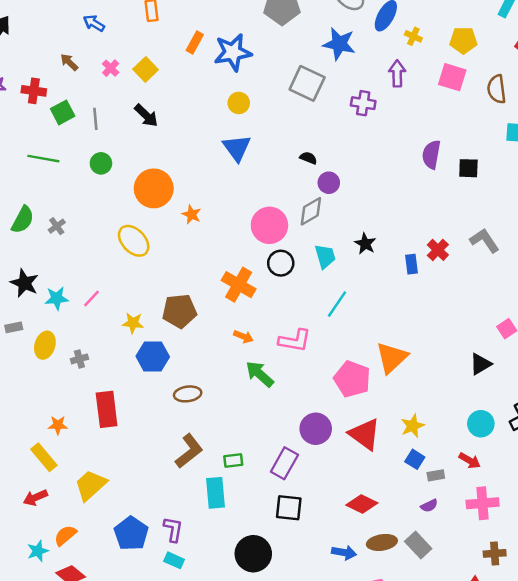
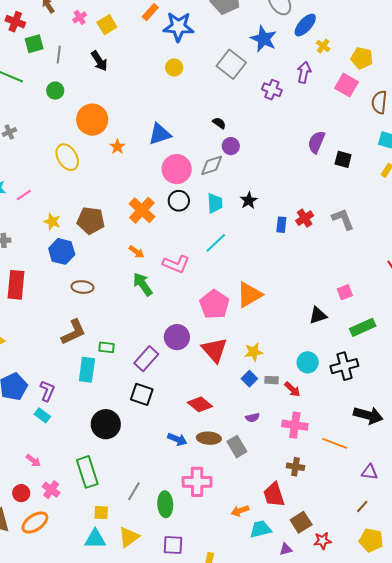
blue triangle: (237, 148) -> (160, 134), moved, turned 35
gray rectangle: (436, 475) -> (271, 380), moved

